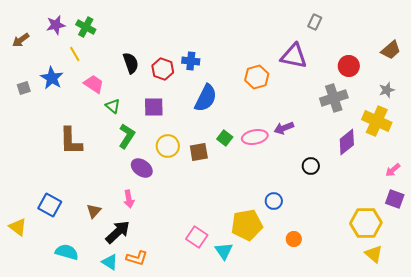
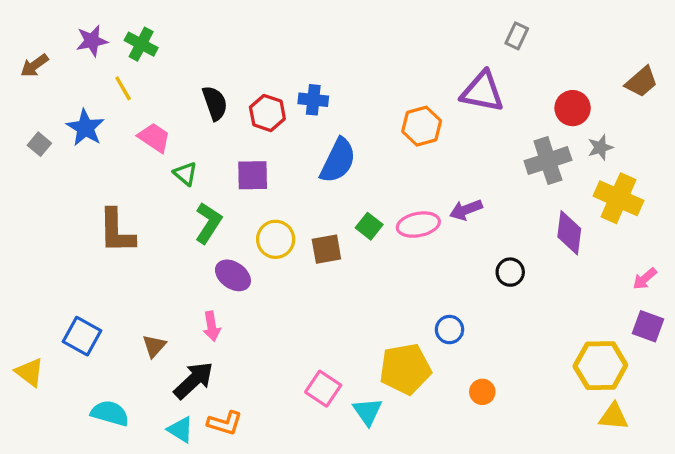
gray square: (24, 88) -> (39, 144), turned -32
gray star: (387, 90) -> (600, 147), moved
purple diamond: (347, 142) -> (569, 233), turned -44
yellow triangle: (374, 254) -> (614, 416), turned -36

